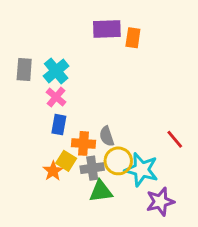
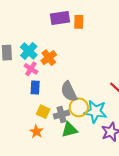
gray semicircle: (107, 136) -> (69, 91), size x1.5
orange cross: (84, 143) -> (49, 58), moved, turned -35
orange star: (53, 171) -> (36, 132), moved

